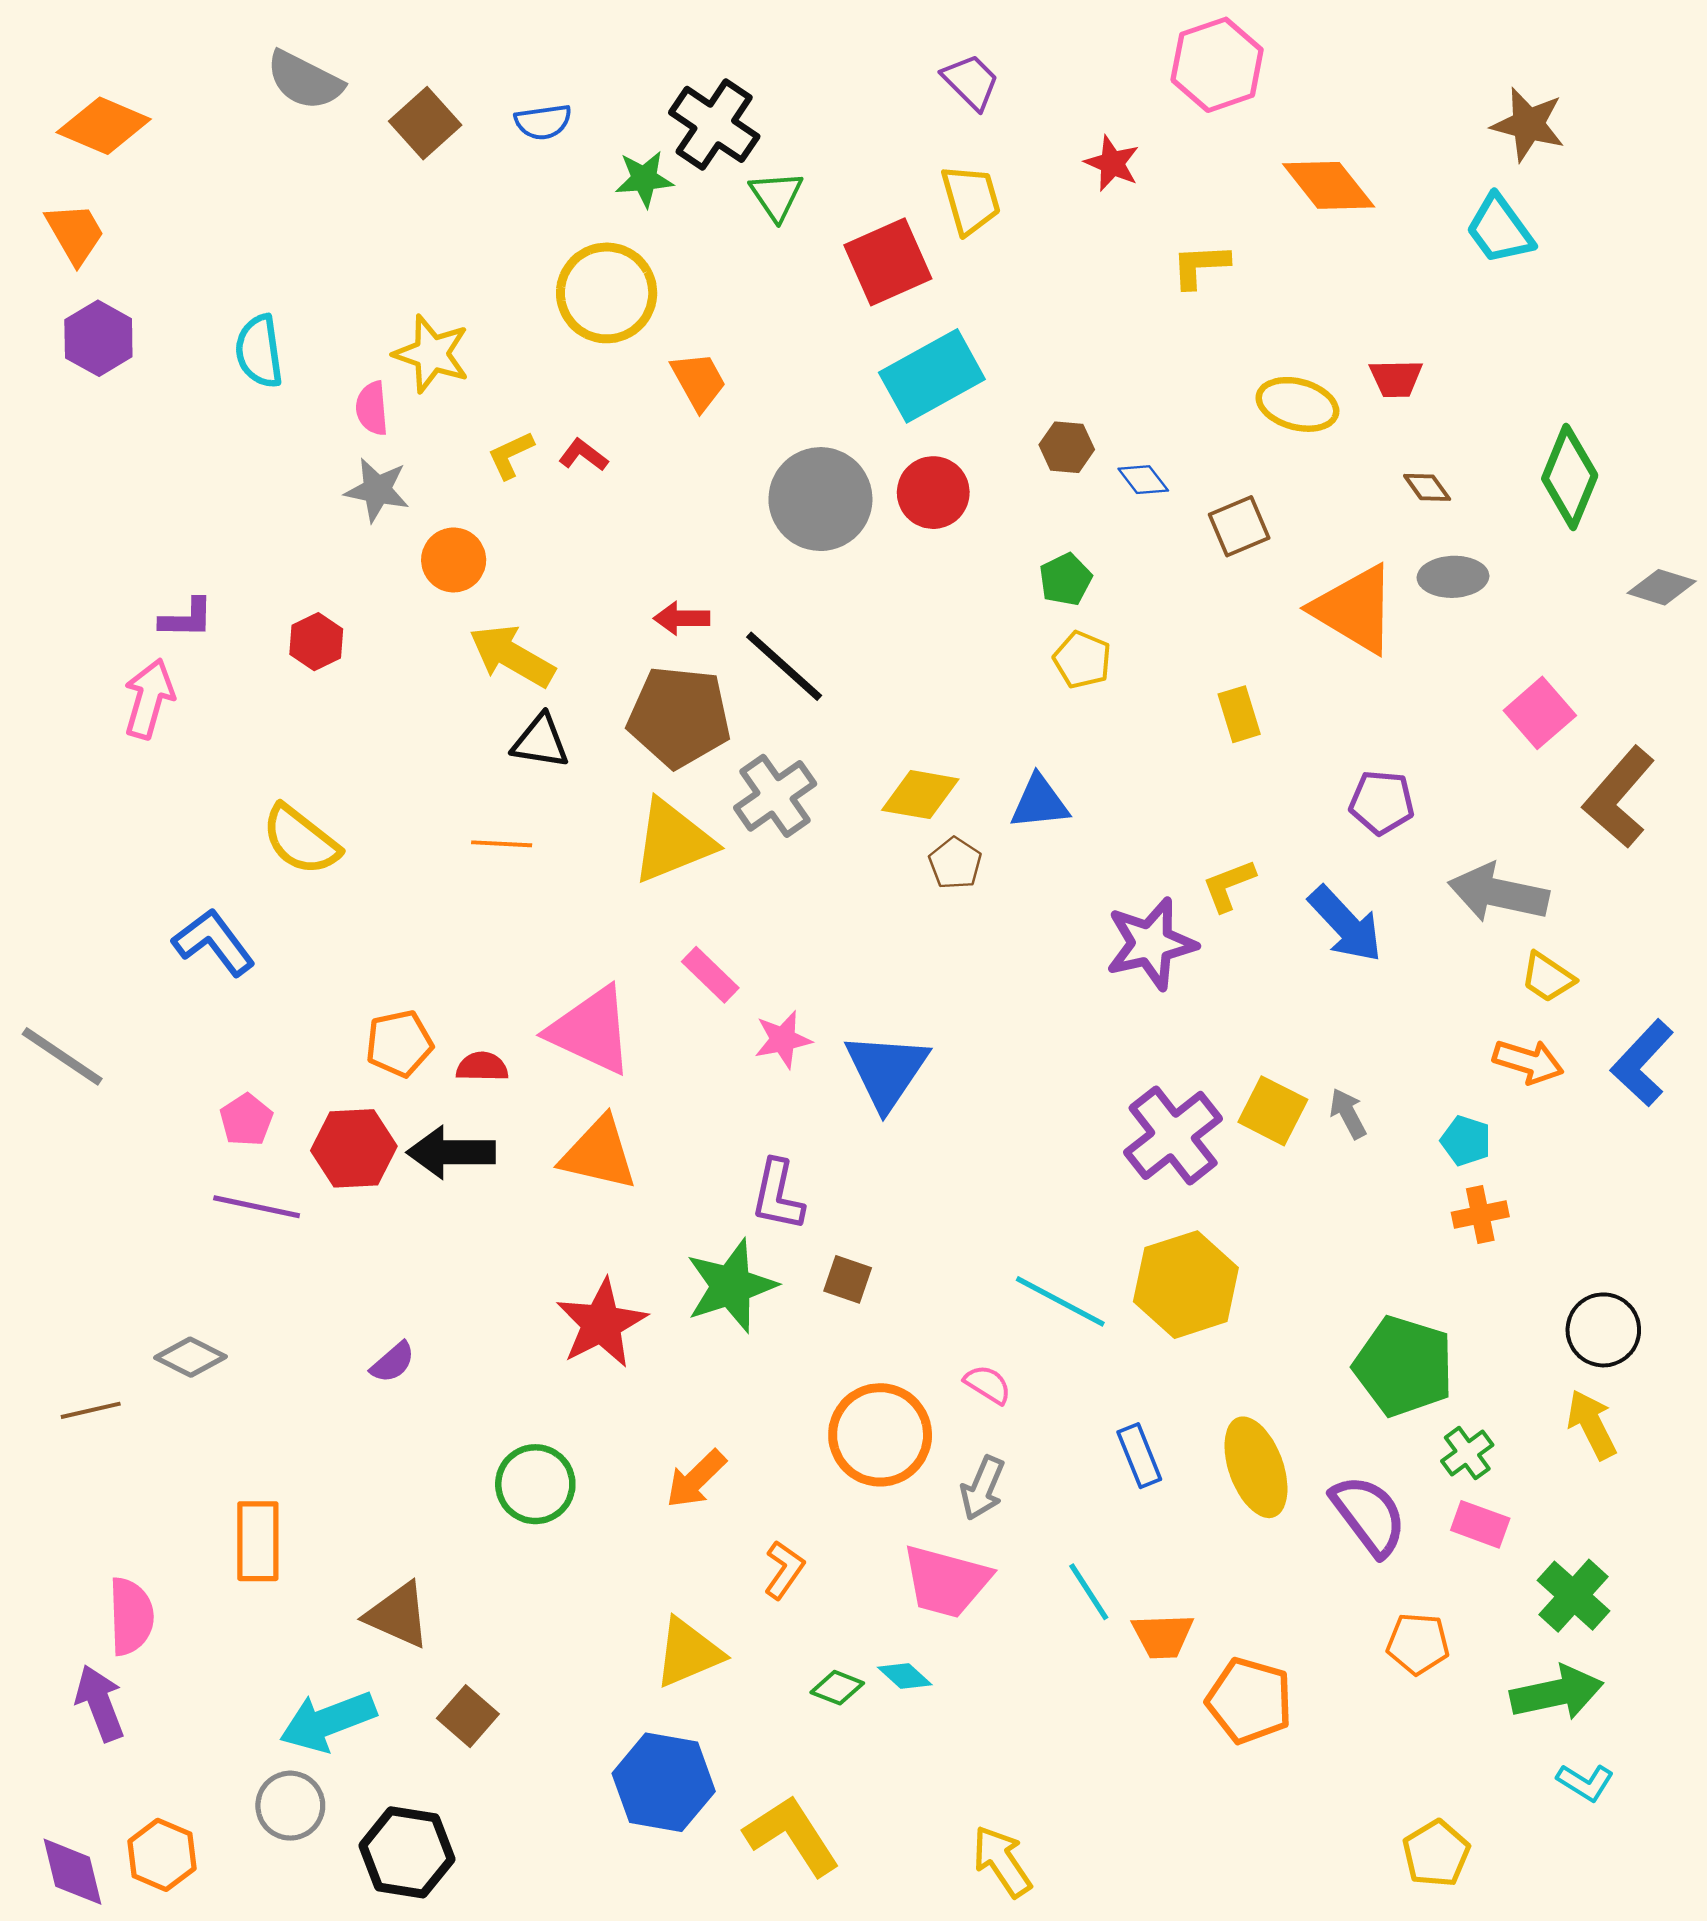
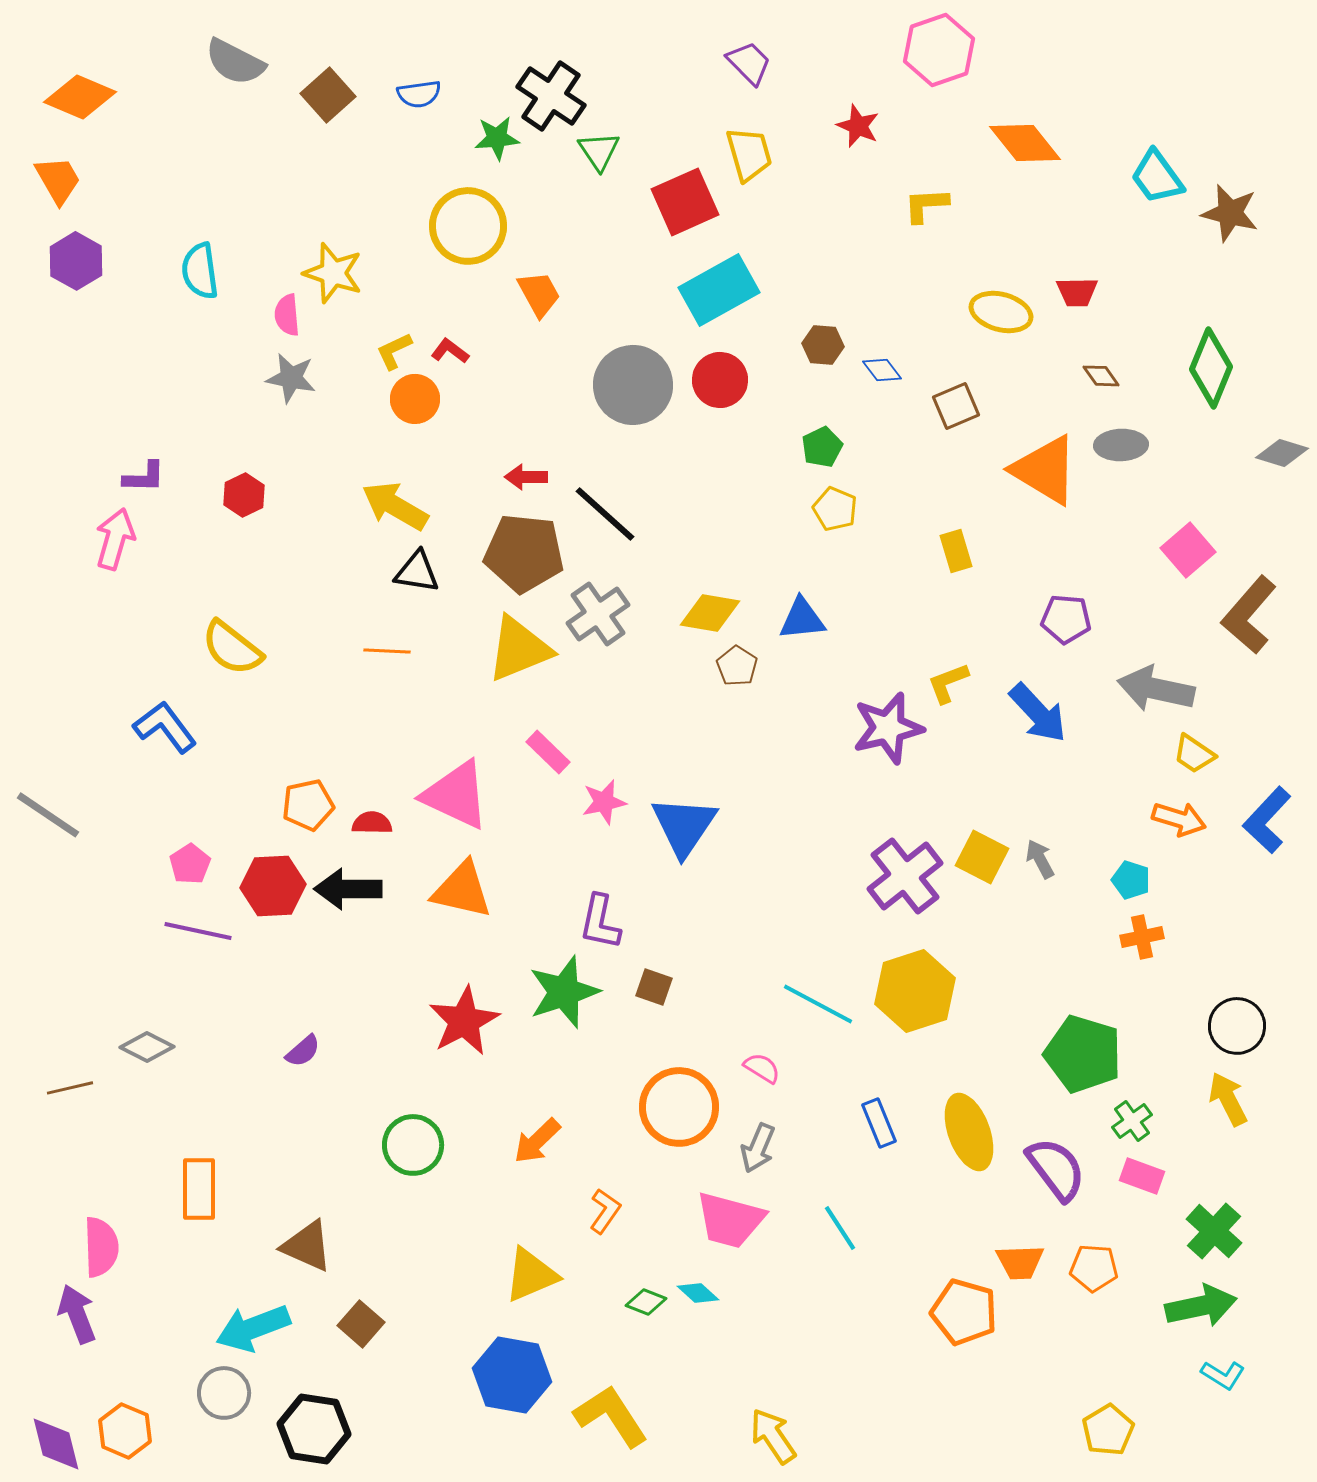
brown star: (1528, 124) -> (1230, 213), moved
orange circle: (454, 560) -> (415, 399), moved
orange trapezoid: (1163, 1636) -> (1020, 1262), moved

